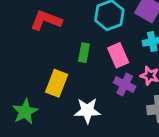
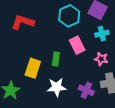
green rectangle: (84, 53) -> (56, 59), moved
purple cross: (125, 84) -> (86, 90), moved

